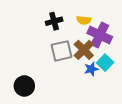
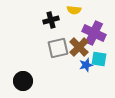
yellow semicircle: (84, 20) -> (74, 10), moved
cyan square: (105, 63) -> (99, 59), turned -35

